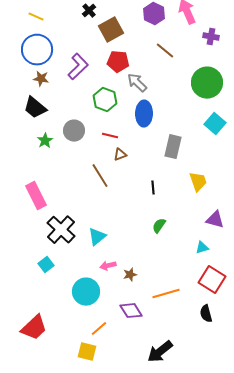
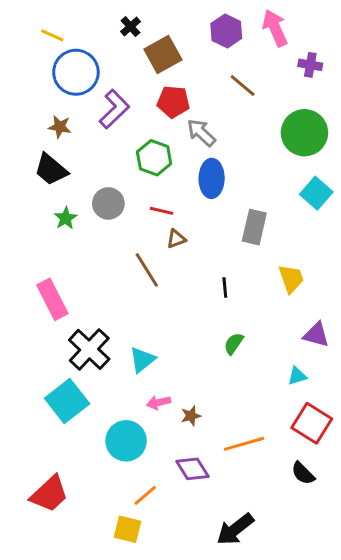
blue circle: (37, 50) -> (76, 72), moved
cyan square: (46, 265) -> (67, 401), size x1.8
black semicircle: (206, 314) -> (303, 473), turned -30

